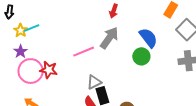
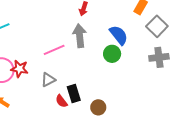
gray arrow: (109, 38) -> (80, 36), turned -40
gray triangle: (94, 82) -> (48, 80), moved

